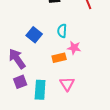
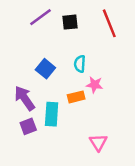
pink triangle: (67, 84) -> (98, 142), moved
cyan rectangle: (40, 90) -> (52, 114), moved

